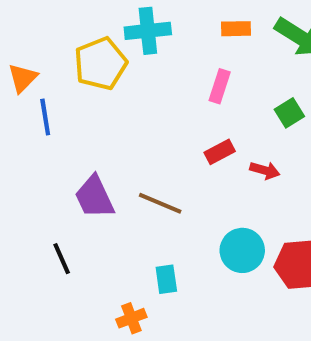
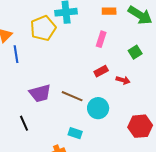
purple trapezoid: (94, 197) -> (40, 93), turned -80
cyan circle: (242, 250) -> (98, 108), moved
cyan rectangle: (166, 279) -> (75, 133), turned -64

